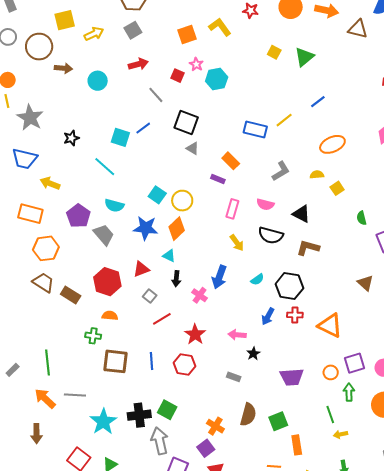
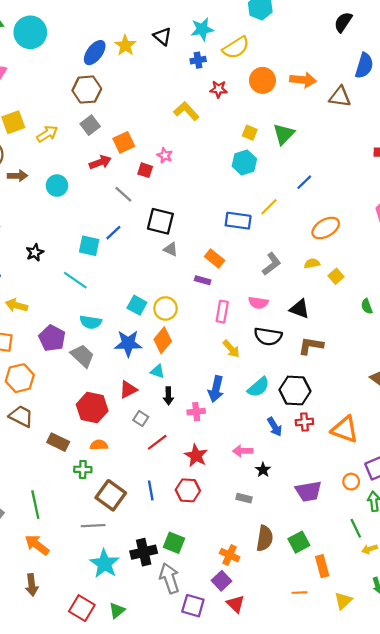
orange square: (187, 34) -> (124, 142), moved
cyan hexagon: (217, 79) -> (244, 163), moved
cyan semicircle: (257, 279) -> (258, 387), size x1.5
brown rectangle: (71, 295) -> (58, 442), moved
pink cross: (200, 295) -> (196, 412), turned -35
blue arrow: (268, 316) -> (275, 427), turned -54
brown square: (115, 361) -> (111, 495), turned 36
gray line: (75, 395) -> (93, 526), moved

